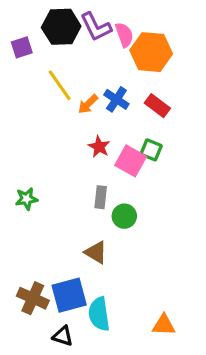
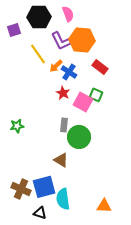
purple L-shape: (96, 27) -> (61, 41), moved
pink semicircle: (124, 35) -> (68, 14), moved
orange hexagon: (151, 52) -> (82, 40), moved
blue cross: (116, 99) -> (69, 72), moved
green circle: (124, 216) -> (79, 137), size x1.5

